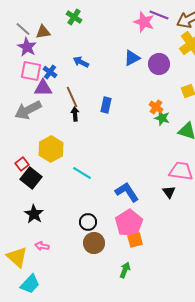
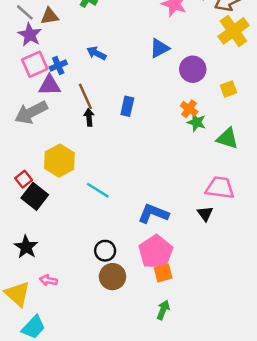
purple circle: (159, 64) -> (193, 69), moved
pink square: (31, 71) -> (35, 64), turned -35
blue cross: (50, 72) -> (58, 66), turned 32
blue L-shape: (127, 192) -> (153, 214), turned -35
black star: (34, 214) -> (26, 247), moved
green arrow: (125, 270) -> (163, 310), moved

